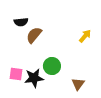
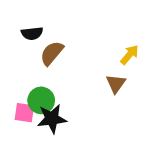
green circle: (52, 66) -> (41, 100), moved
brown triangle: (78, 84) -> (116, 84), moved

